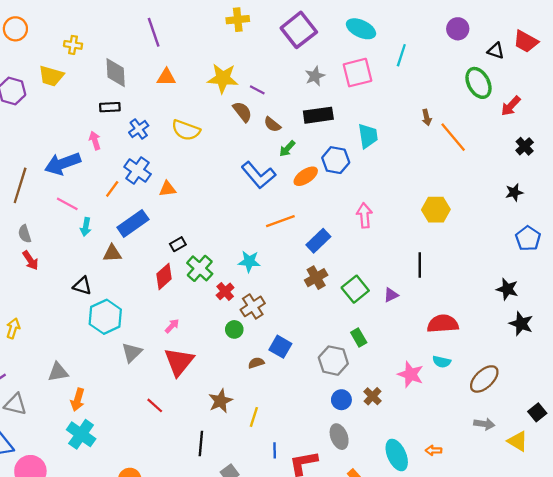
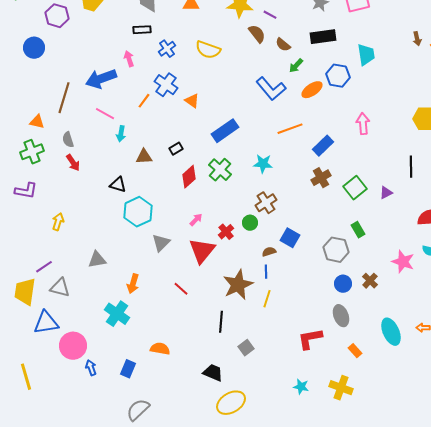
orange triangle: (167, 189) -> (192, 101), turned 42
blue rectangle: (133, 223) -> (225, 131), moved
black rectangle: (178, 244) -> (176, 149), moved
red cross: (225, 291) -> (226, 232), moved
orange arrow: (78, 400) -> (133, 284), moved
brown star: (220, 401) -> (238, 285), size x1.4
blue line: (275, 450) -> (266, 272), moved

